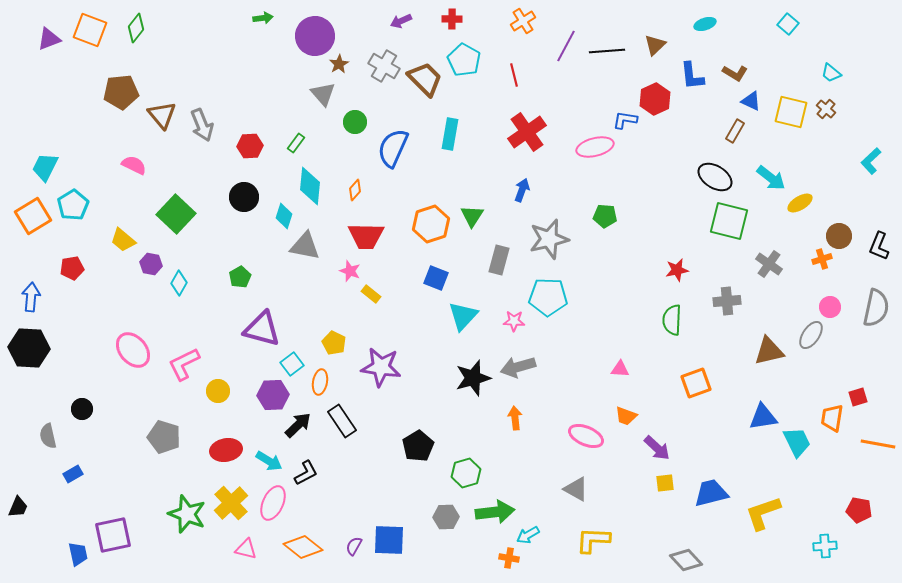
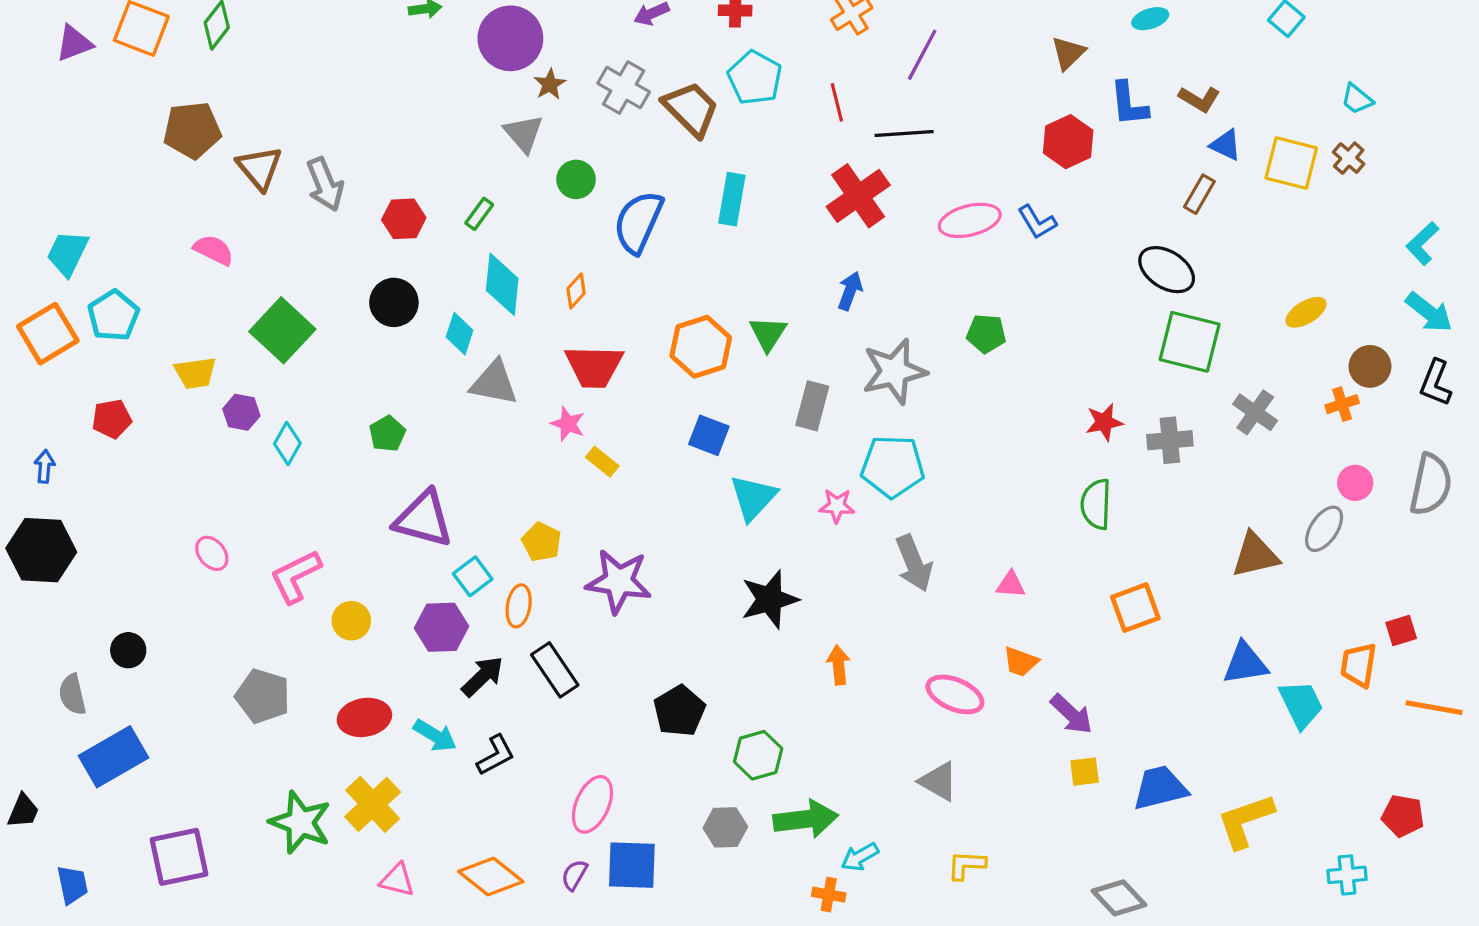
black line: (607, 51) -> (904, 133), moved
blue L-shape: (625, 120) -> (1037, 222), moved, turned -130
cyan arrow: (771, 178) -> (1429, 312), moved
yellow trapezoid: (123, 240) -> (195, 373), turned -48
blue arrow: (31, 297) -> (45, 466), size x0.7
gray cross: (727, 301) -> (1170, 440), moved
pink ellipse: (133, 350) -> (212, 553), size x0.6
gray arrow: (518, 367) -> (914, 563), moved, turned -96
blue rectangle: (73, 474) -> (113, 757), size x2.0
pink ellipse: (273, 503) -> (592, 804), moved
yellow L-shape: (593, 540) -> (966, 865), size x0.7
blue trapezoid: (78, 554) -> (72, 885), moved

